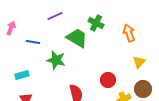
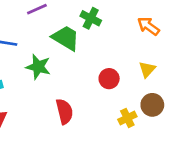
orange arrow: (129, 33) -> (148, 26), moved, turned -36
red circle: (108, 80) -> (109, 79), moved

